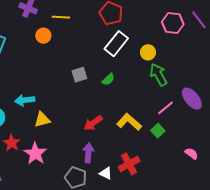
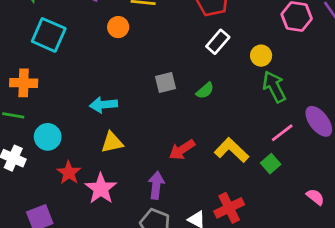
white rectangle: (116, 44) -> (218, 42), size x0.7
cyan arrow: (25, 100) -> (103, 105), moved
purple arrow: (88, 153) -> (156, 185), moved

